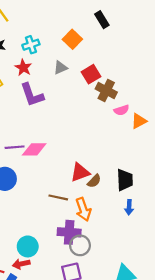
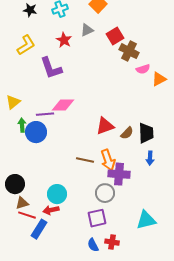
red star: (23, 68) -> (64, 40), moved
purple L-shape: (32, 95) -> (51, 68), moved
purple line: (15, 147) -> (45, 114), moved
brown semicircle: (94, 181) -> (127, 133), moved
brown line: (58, 197) -> (85, 160), moved
purple cross: (69, 232) -> (119, 174), moved

